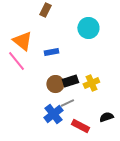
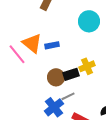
orange triangle: (22, 41) -> (32, 43), moved
yellow cross: (91, 83) -> (87, 66), moved

